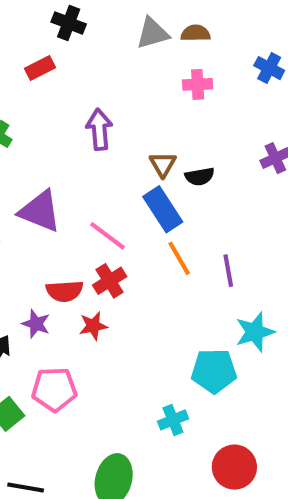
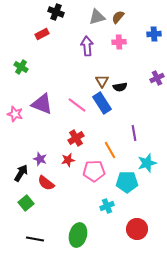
brown semicircle: (196, 33) -> (118, 17), turned -48
blue cross: (269, 68) -> (154, 34), turned -32
purple arrow: (99, 129) -> (87, 46), moved
pink line: (108, 236) -> (77, 105), moved
orange line: (179, 258) -> (110, 150), moved
red semicircle: (65, 291) -> (46, 183), moved, turned 42
pink pentagon: (54, 389) -> (94, 171), moved

